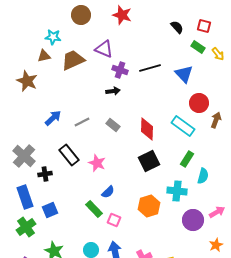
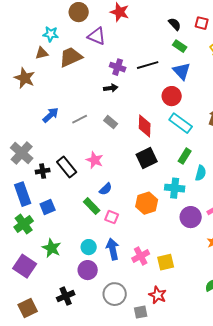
green rectangle: (198, 47) -> (180, 46), moved
purple triangle: (104, 49) -> (97, 36), moved
red circle: (199, 103) -> (172, 96), moved
black rectangle: (69, 155) -> (67, 167), moved

